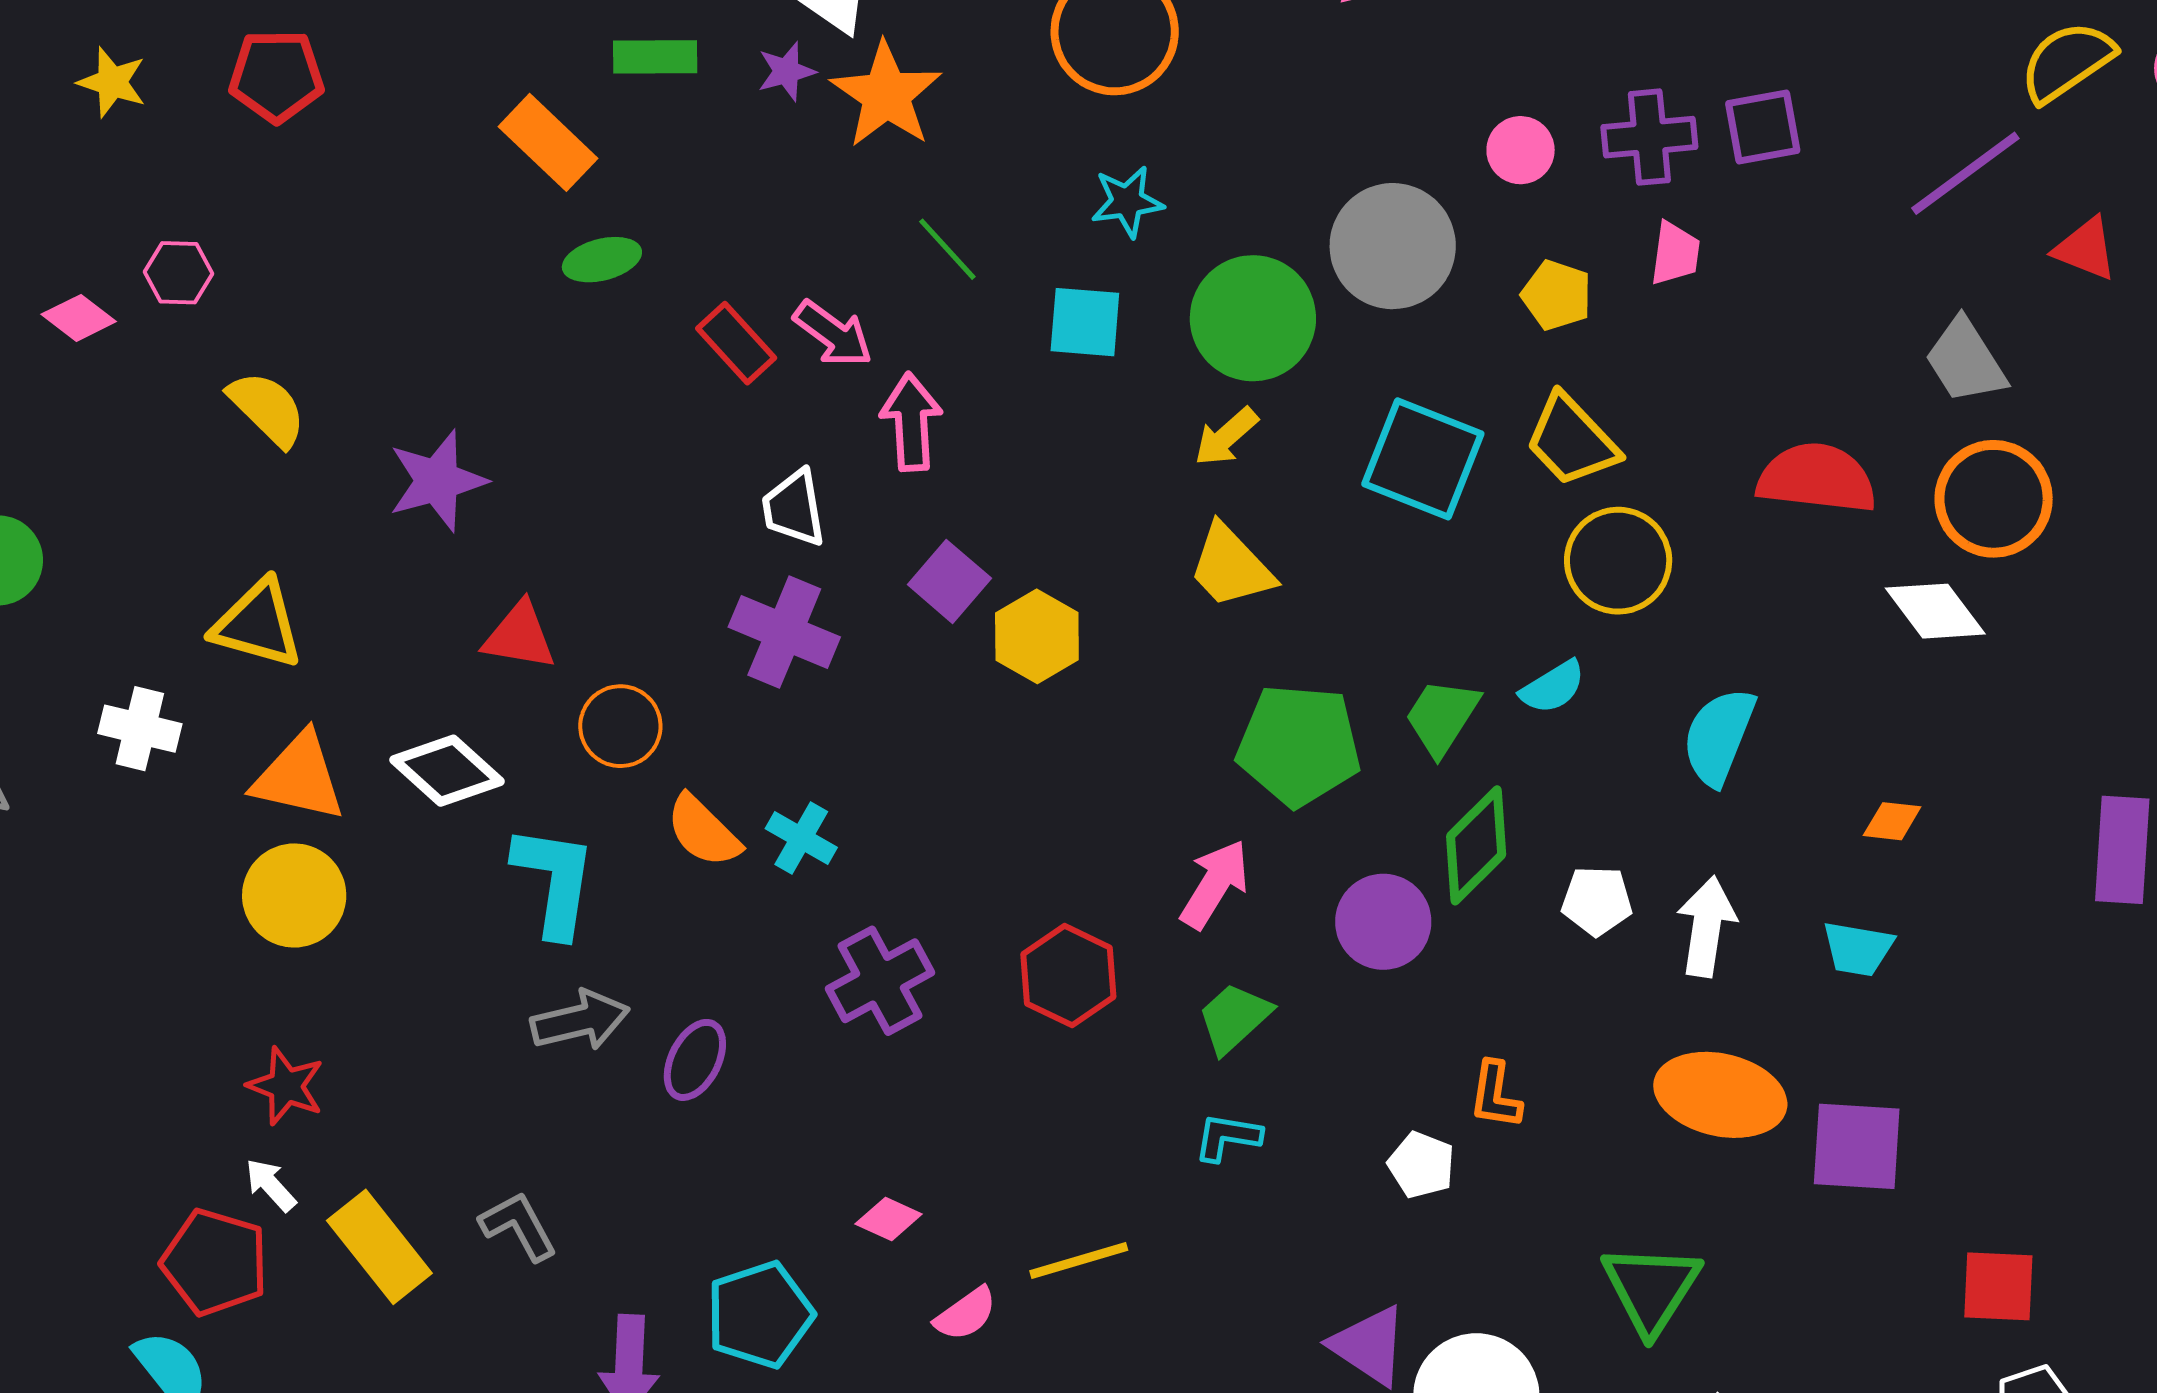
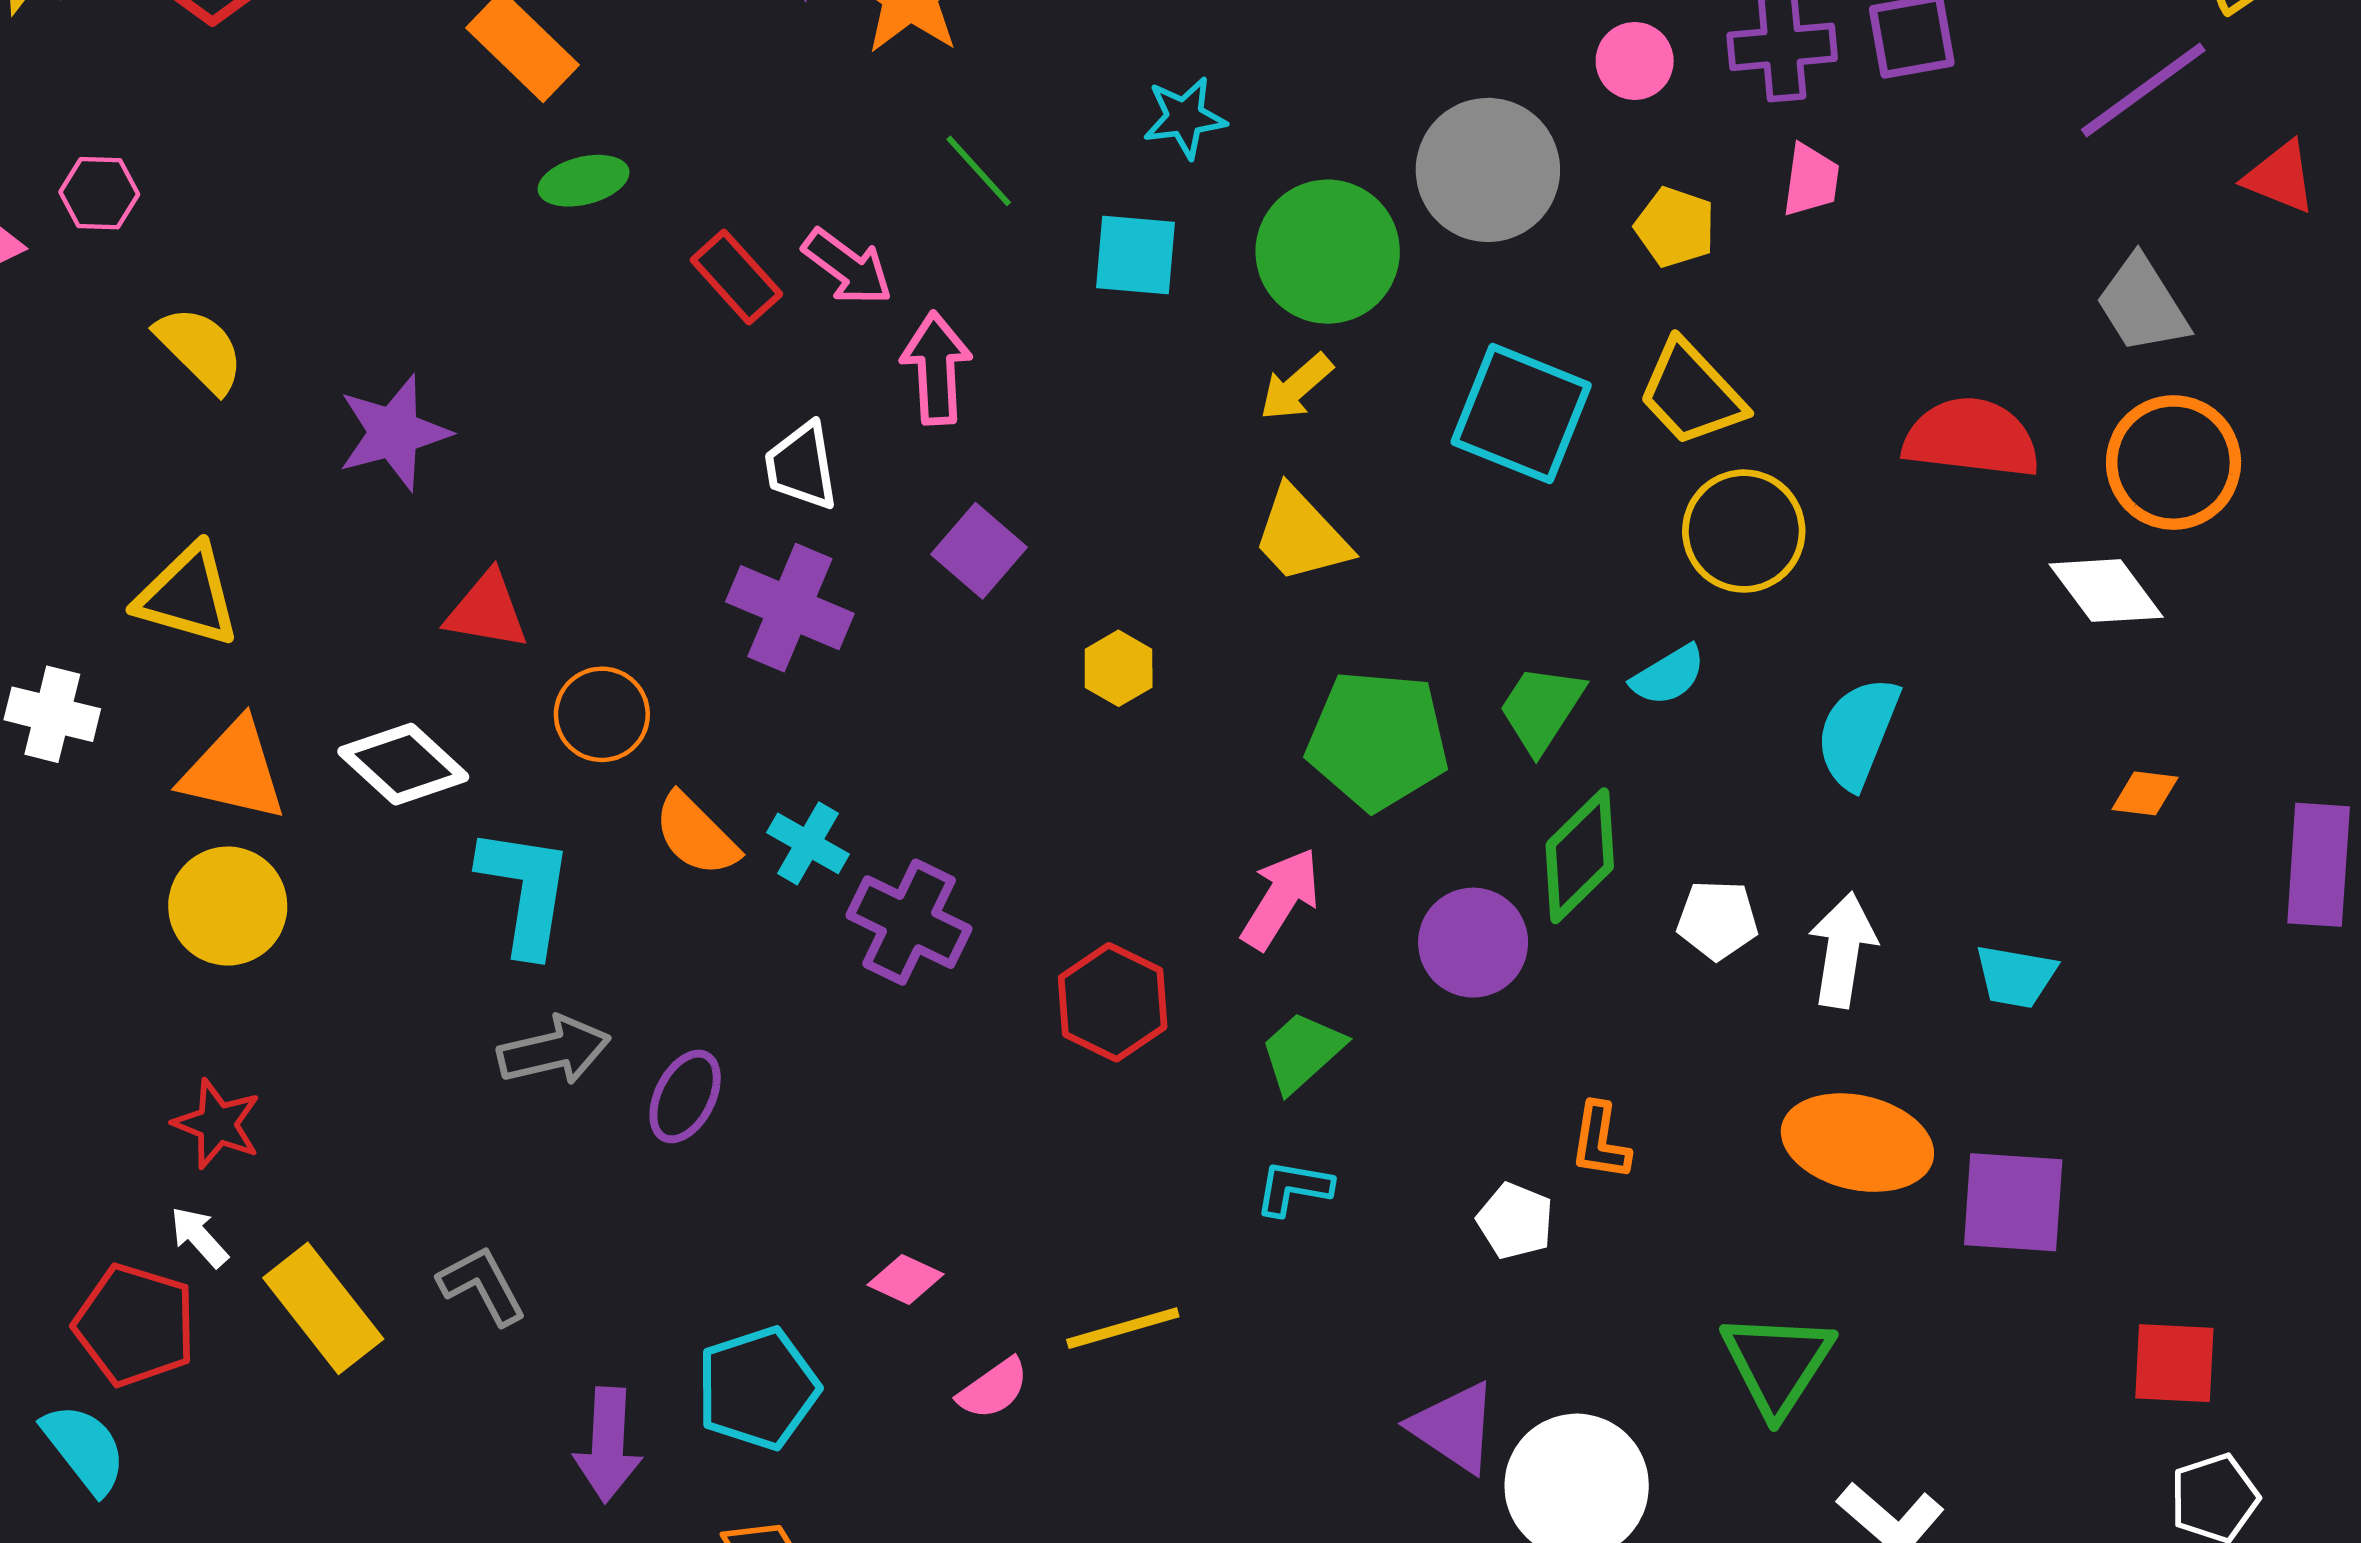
yellow hexagon: (1037, 636) -> (1119, 668), moved, size x0.7
orange diamond: (1892, 821) -> (2145, 793), moved
purple cross: (880, 981) -> (909, 922), moved, turned -36

